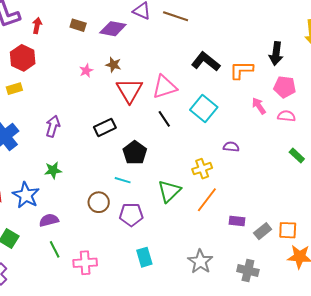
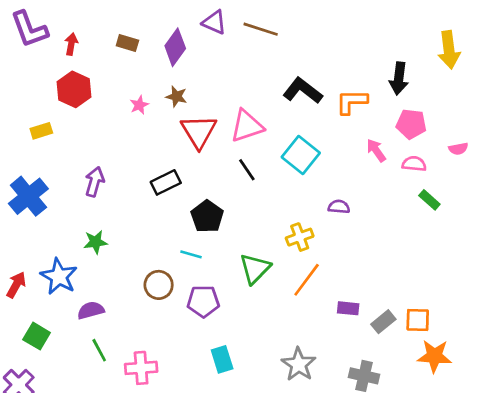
purple diamond: (113, 29) -> (175, 47), turned -64
red hexagon: (23, 58) -> (74, 89), moved
green rectangle: (297, 155) -> (429, 200), moved

